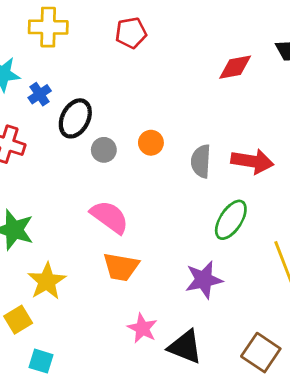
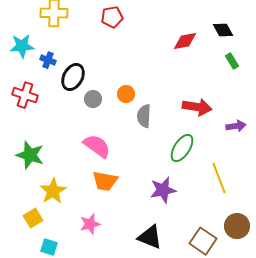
blue cross: (40, 94) -> (48, 60), turned -35
gray semicircle: (201, 161) -> (144, 116), moved
pink star: (142, 328) -> (90, 224), moved, turned 30

